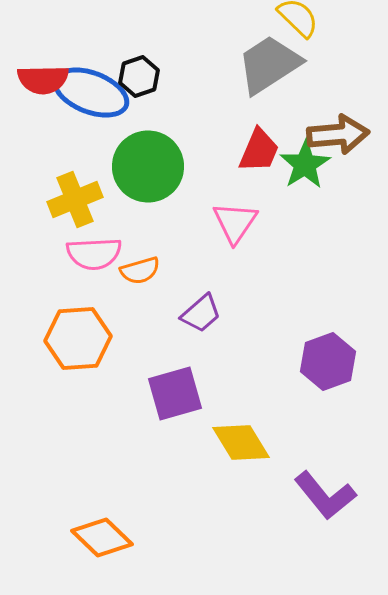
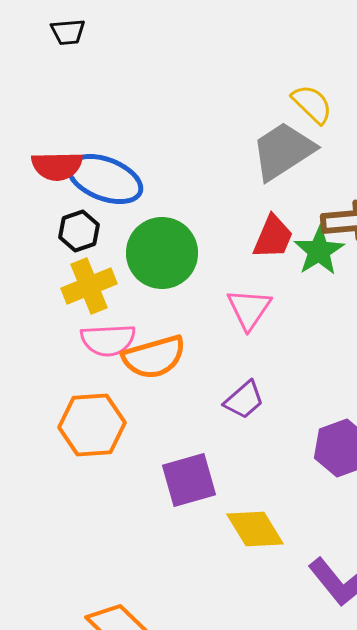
black hexagon: (139, 76) -> (79, 231), moved
orange semicircle: (140, 270) -> (154, 357), size x1.6
purple trapezoid: (201, 314) -> (244, 400), moved

